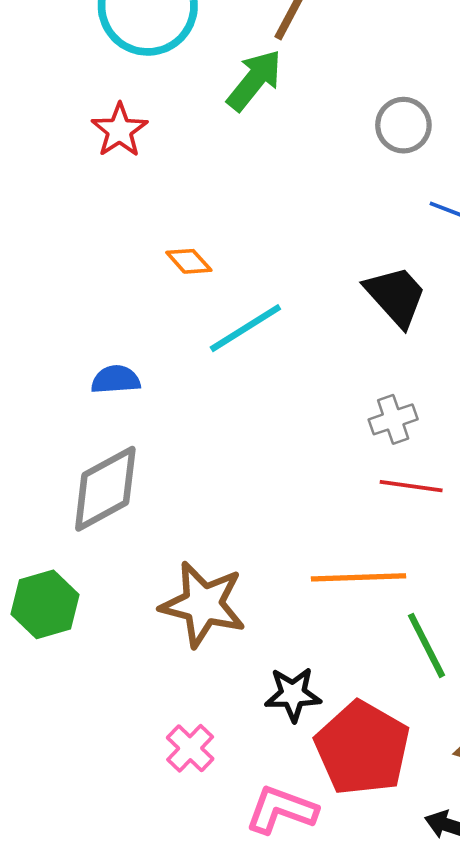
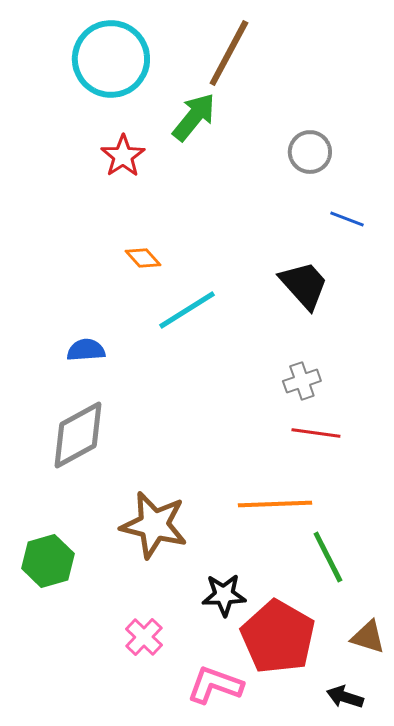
red star: (119, 130) -> (123, 156), moved
green hexagon: (45, 604) -> (48, 561), moved

